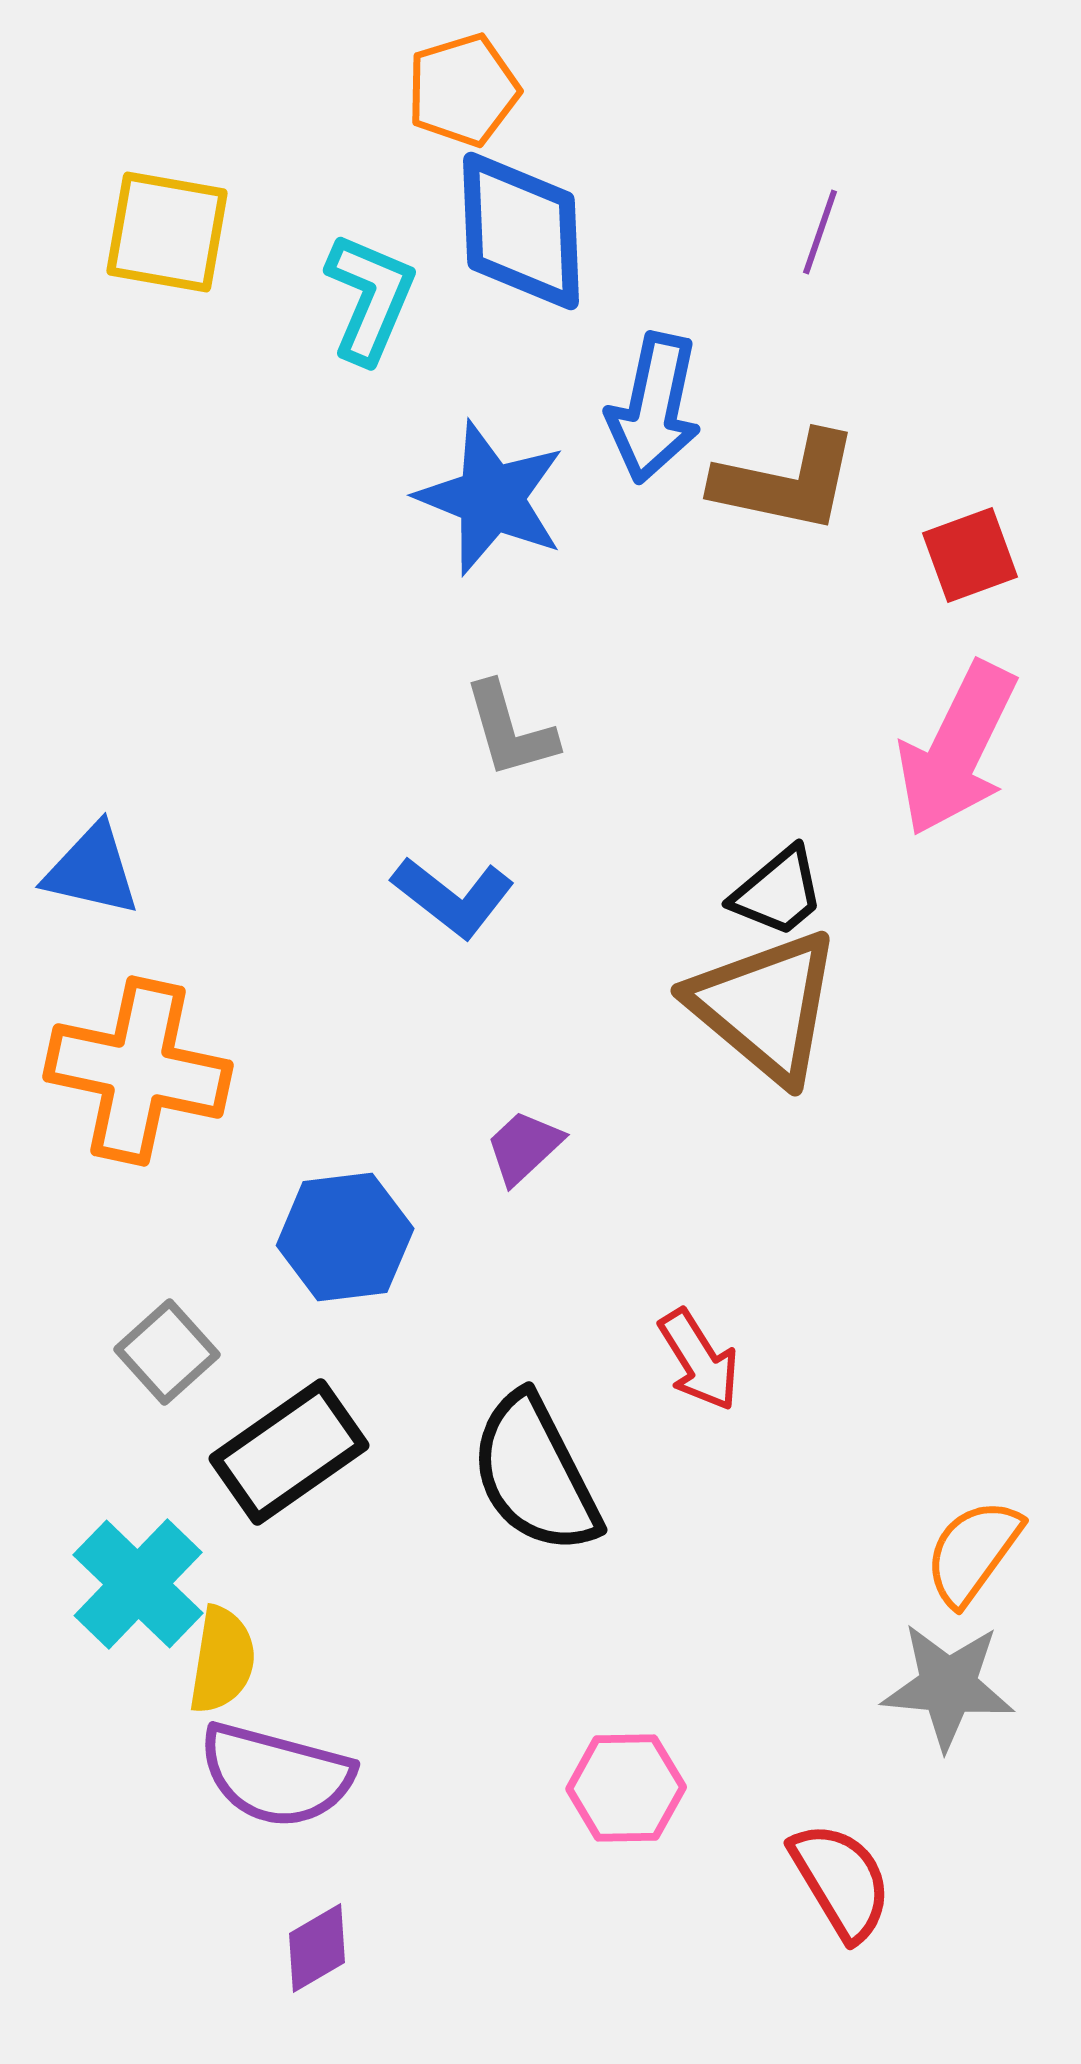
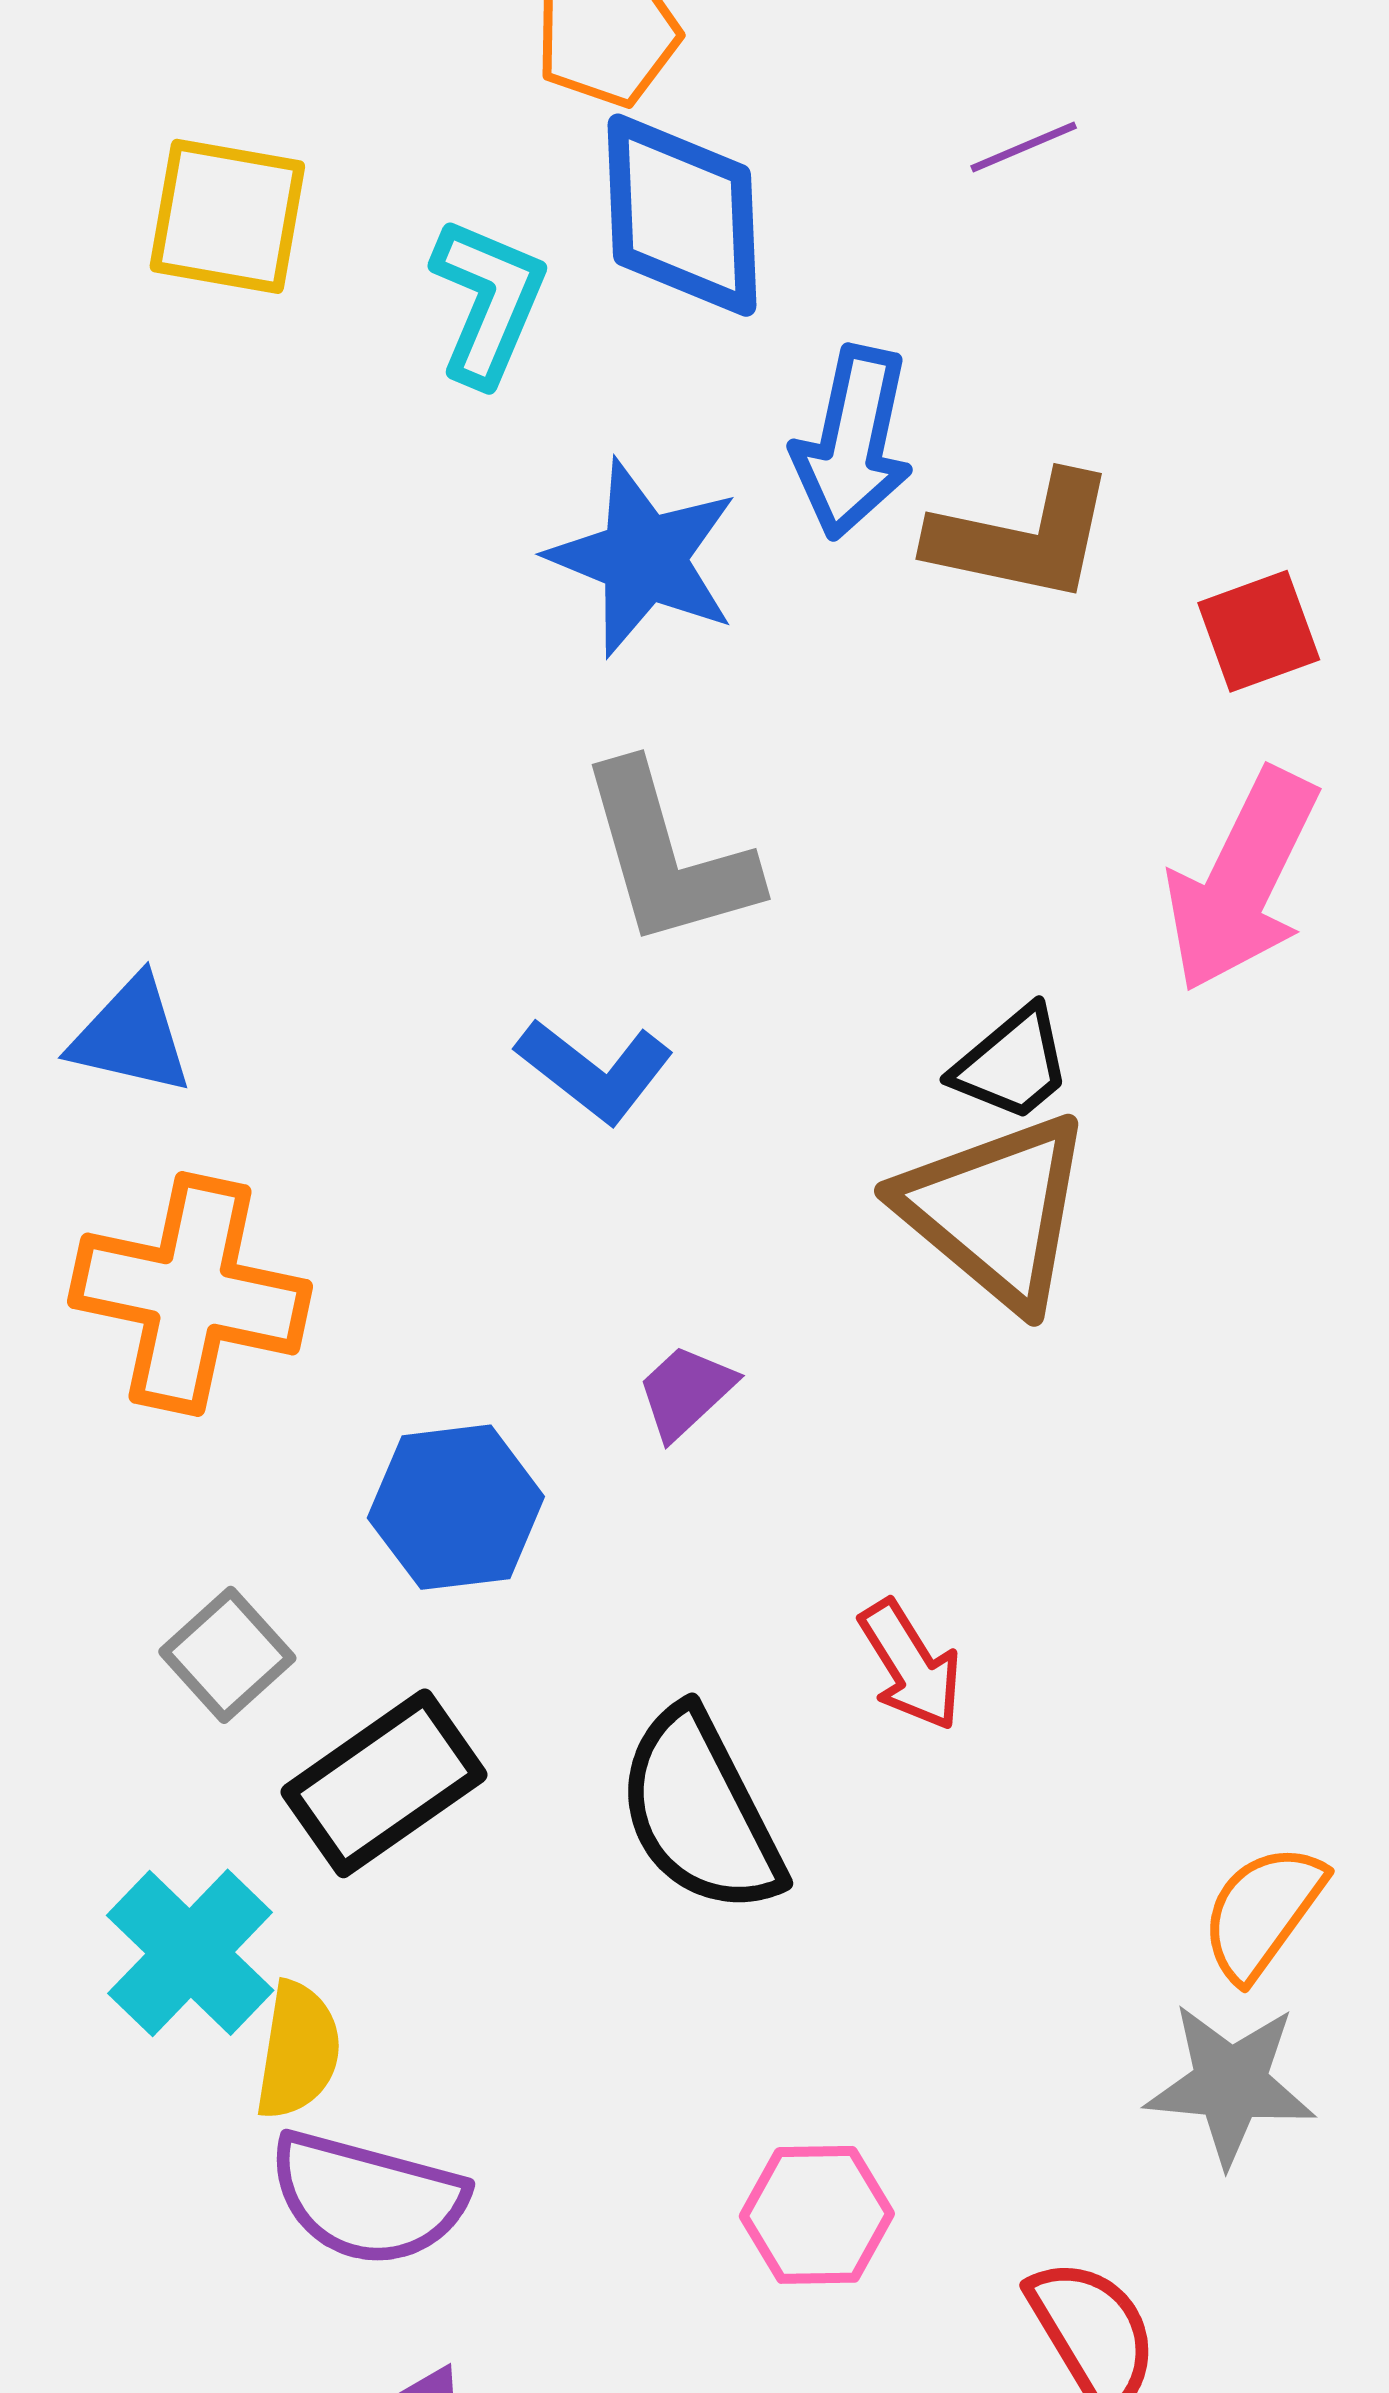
purple line: (820, 232) -> (1024, 147), moved, turned 48
gray L-shape: (510, 730) -> (668, 856), size x1.5

